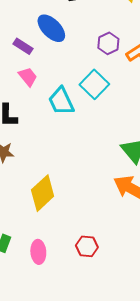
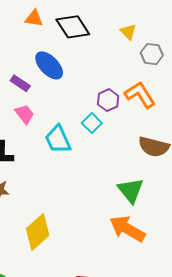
purple hexagon: (108, 43) -> (108, 100), moved
cyan square: (94, 84) -> (92, 123), size x0.7

